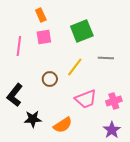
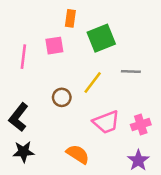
orange rectangle: (41, 15) -> (70, 18), moved, turned 32
black star: (33, 119) -> (23, 152), moved
orange semicircle: (63, 125) -> (78, 154), turned -114

